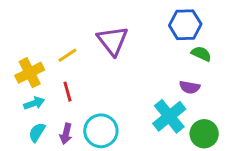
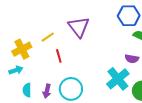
red line: (67, 92) -> (59, 56), moved
cyan arrow: (34, 103) -> (16, 70), moved
cyan semicircle: (37, 132) -> (27, 90), turned -32

